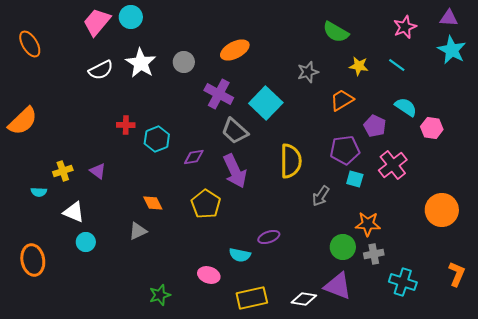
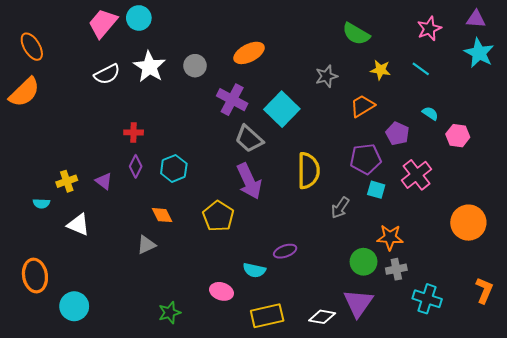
cyan semicircle: (406, 107) -> (430, 113), size x0.7
orange semicircle: (23, 121) -> (24, 92), moved
cyan hexagon: (157, 139) -> (174, 168), moved
purple diamond: (194, 157) -> (136, 166), moved, turned -55
cyan circle: (86, 242) -> (74, 306), moved, size x1.4
purple triangle: (338, 286) -> (358, 303), turned 44

